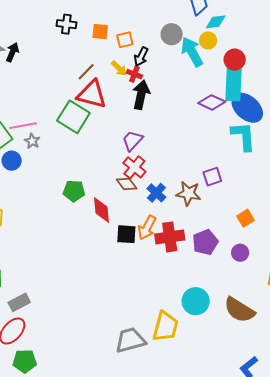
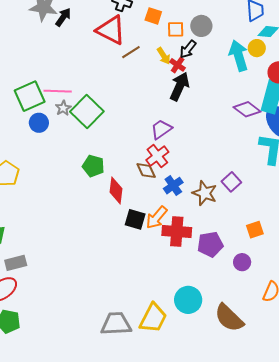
gray circle: (172, 34) -> (201, 26), moved
red triangle: (92, 94) -> (111, 30), moved
green square: (73, 117) -> (87, 111), moved
purple square: (212, 177) -> (231, 182), turned -36

